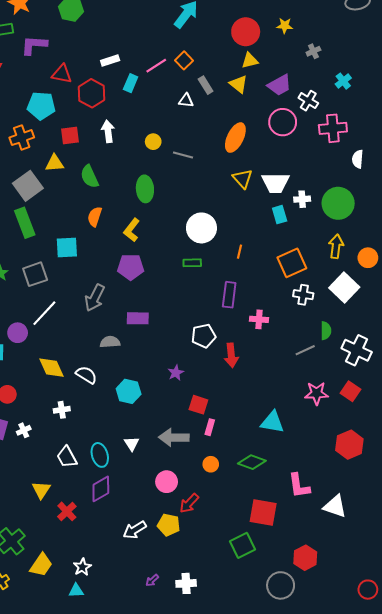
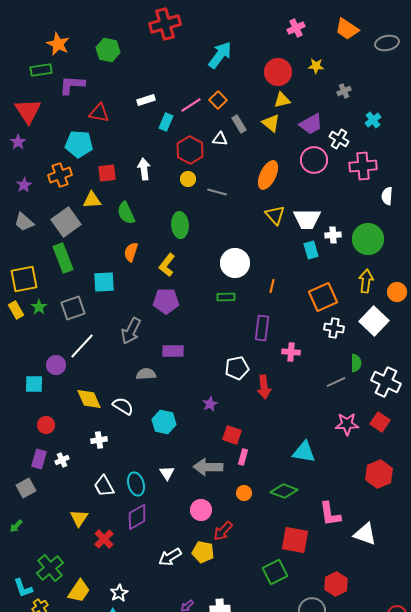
red hexagon: (92, 93) -> (190, 150), moved

